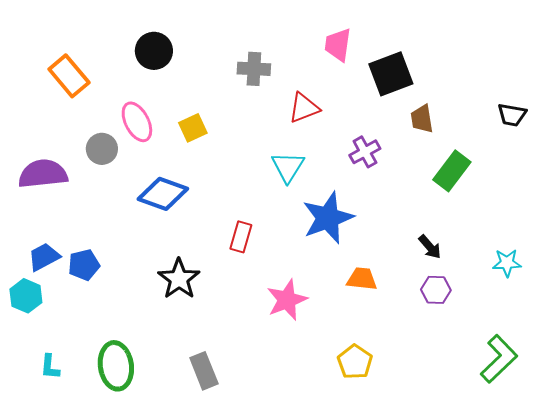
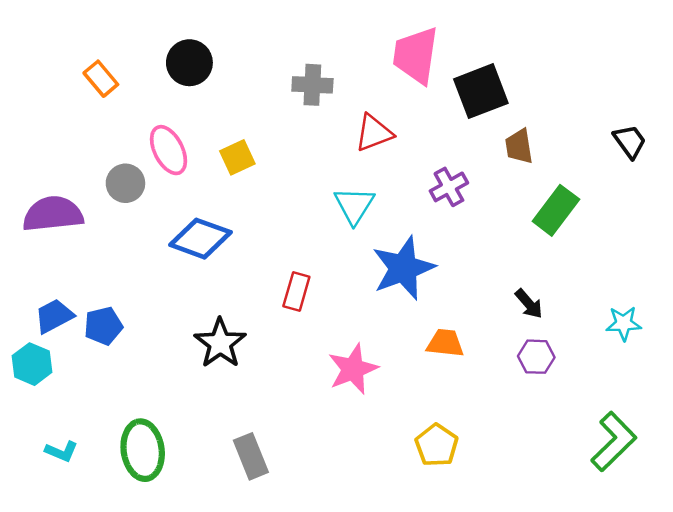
pink trapezoid: (338, 45) -> (416, 55), size x1.4
orange rectangle: (69, 76) -> (101, 79), moved, size x0.7
black trapezoid: (512, 115) -> (630, 141), turned -136
cyan L-shape: (50, 367) -> (61, 451), turned -72

